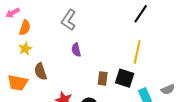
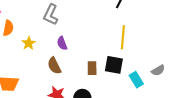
yellow star: (25, 49) -> (29, 43), moved
brown semicircle: (41, 71) -> (54, 66), moved

